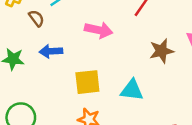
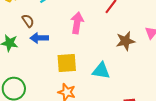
brown semicircle: (36, 18) -> (28, 21), moved
pink arrow: (99, 30) -> (77, 23), turned -95

